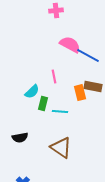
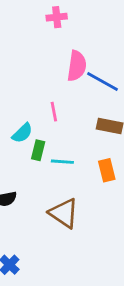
pink semicircle: (70, 45) -> (77, 66), turned 70
orange rectangle: (80, 93) -> (107, 170), moved

